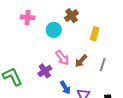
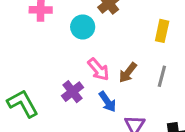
yellow rectangle: (95, 34) -> (162, 31), moved
blue arrow: (65, 88) -> (107, 102), moved

